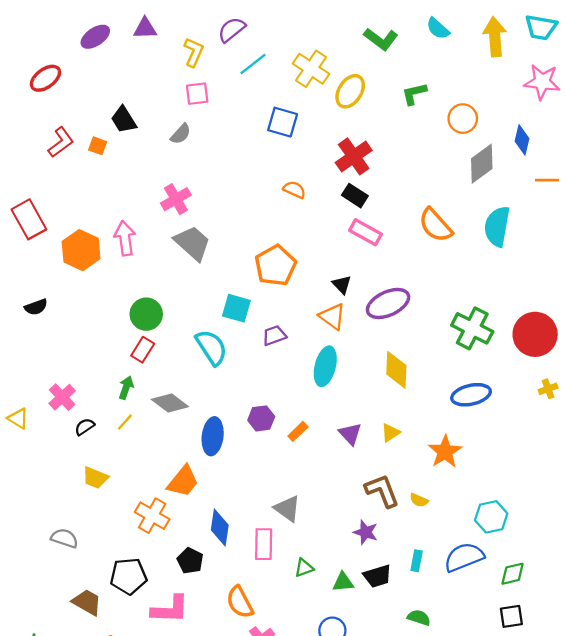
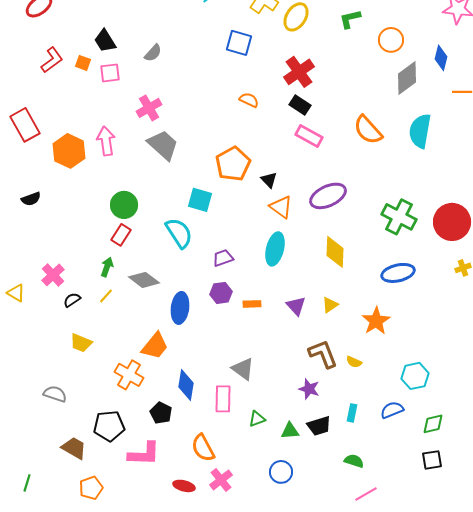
pink square: (197, 94) -> (110, 73), moved
black triangle: (342, 285) -> (269, 180), moved
purple trapezoid: (274, 335) -> (223, 258), moved
orange rectangle: (298, 431) -> (252, 304), turned 42
blue semicircle: (464, 557) -> (392, 410), size x0.7

